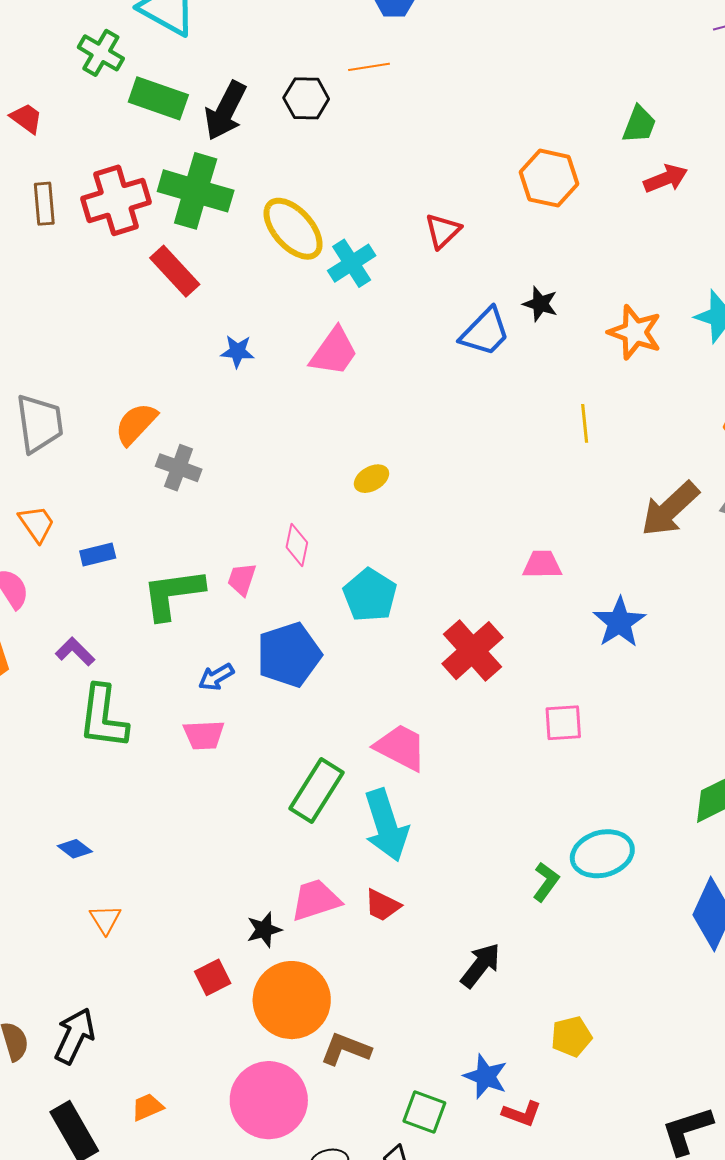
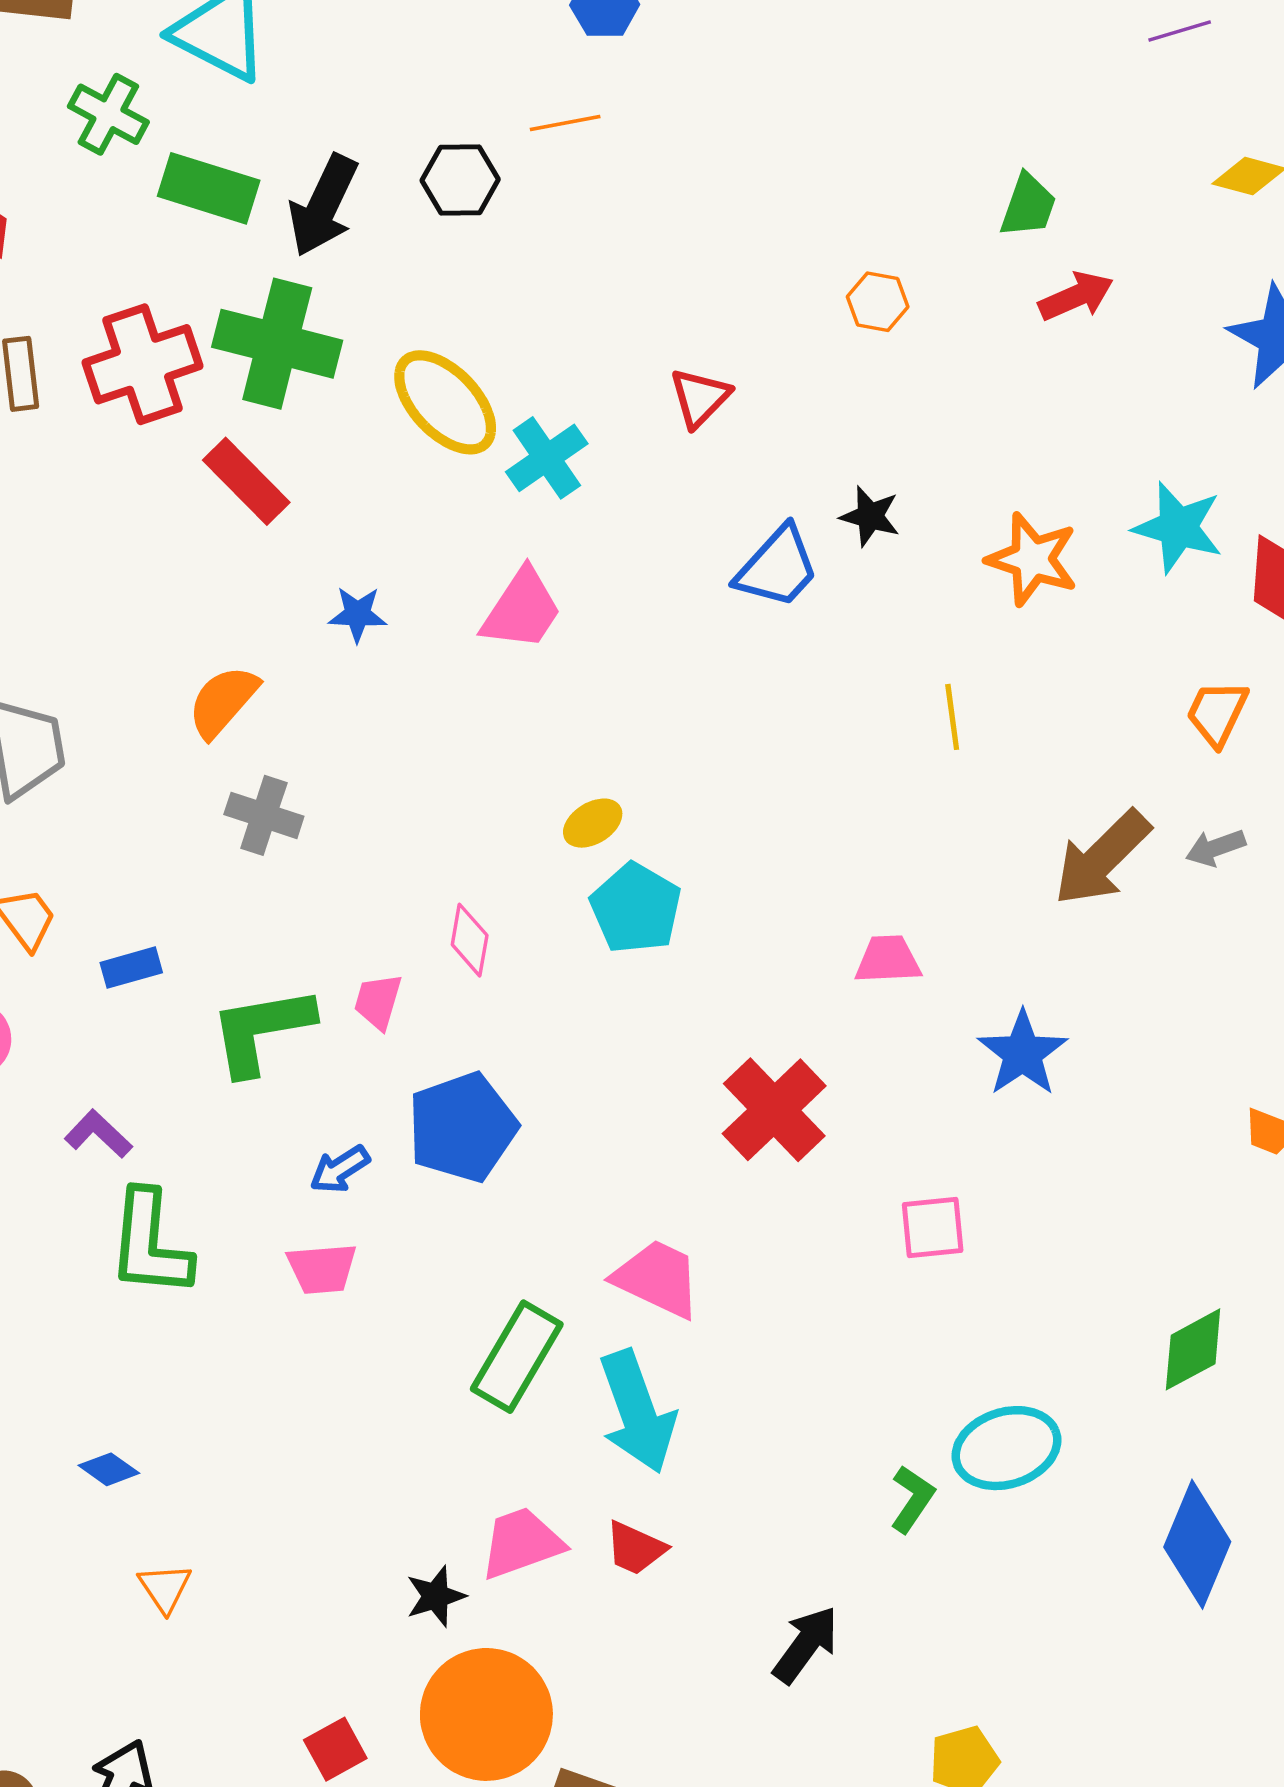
orange hexagon: (549, 178) -> (878, 302), size x0.6
orange semicircle: (136, 424) -> (223, 701), moved
cyan pentagon: (370, 595) -> (636, 908), moved
red square: (213, 977) -> (335, 1749), moved

